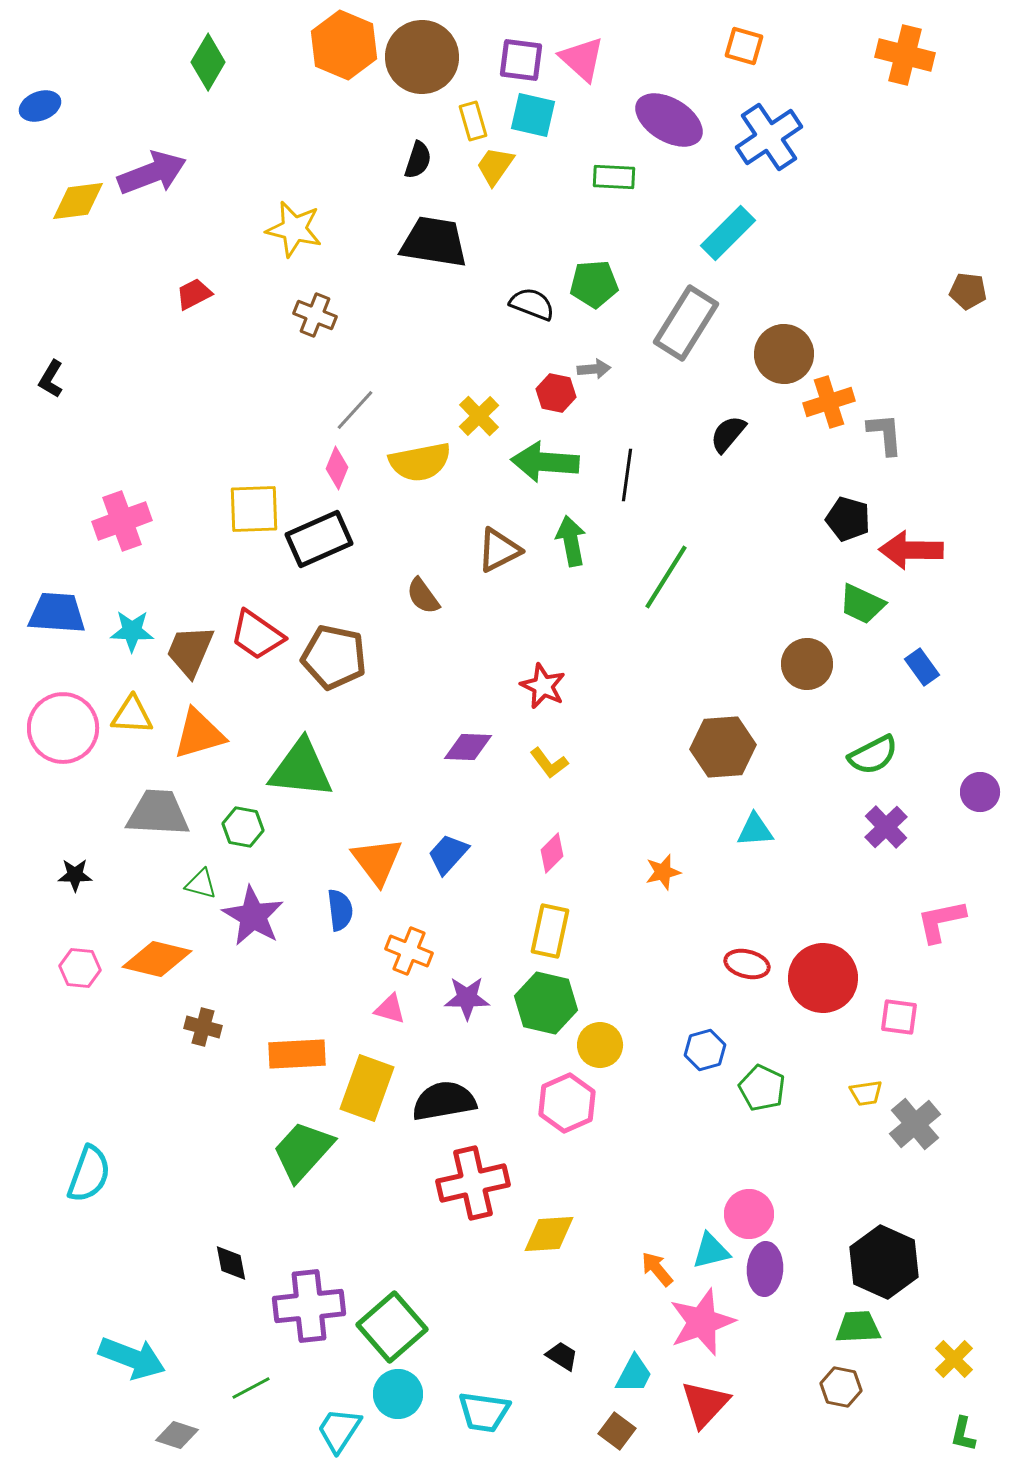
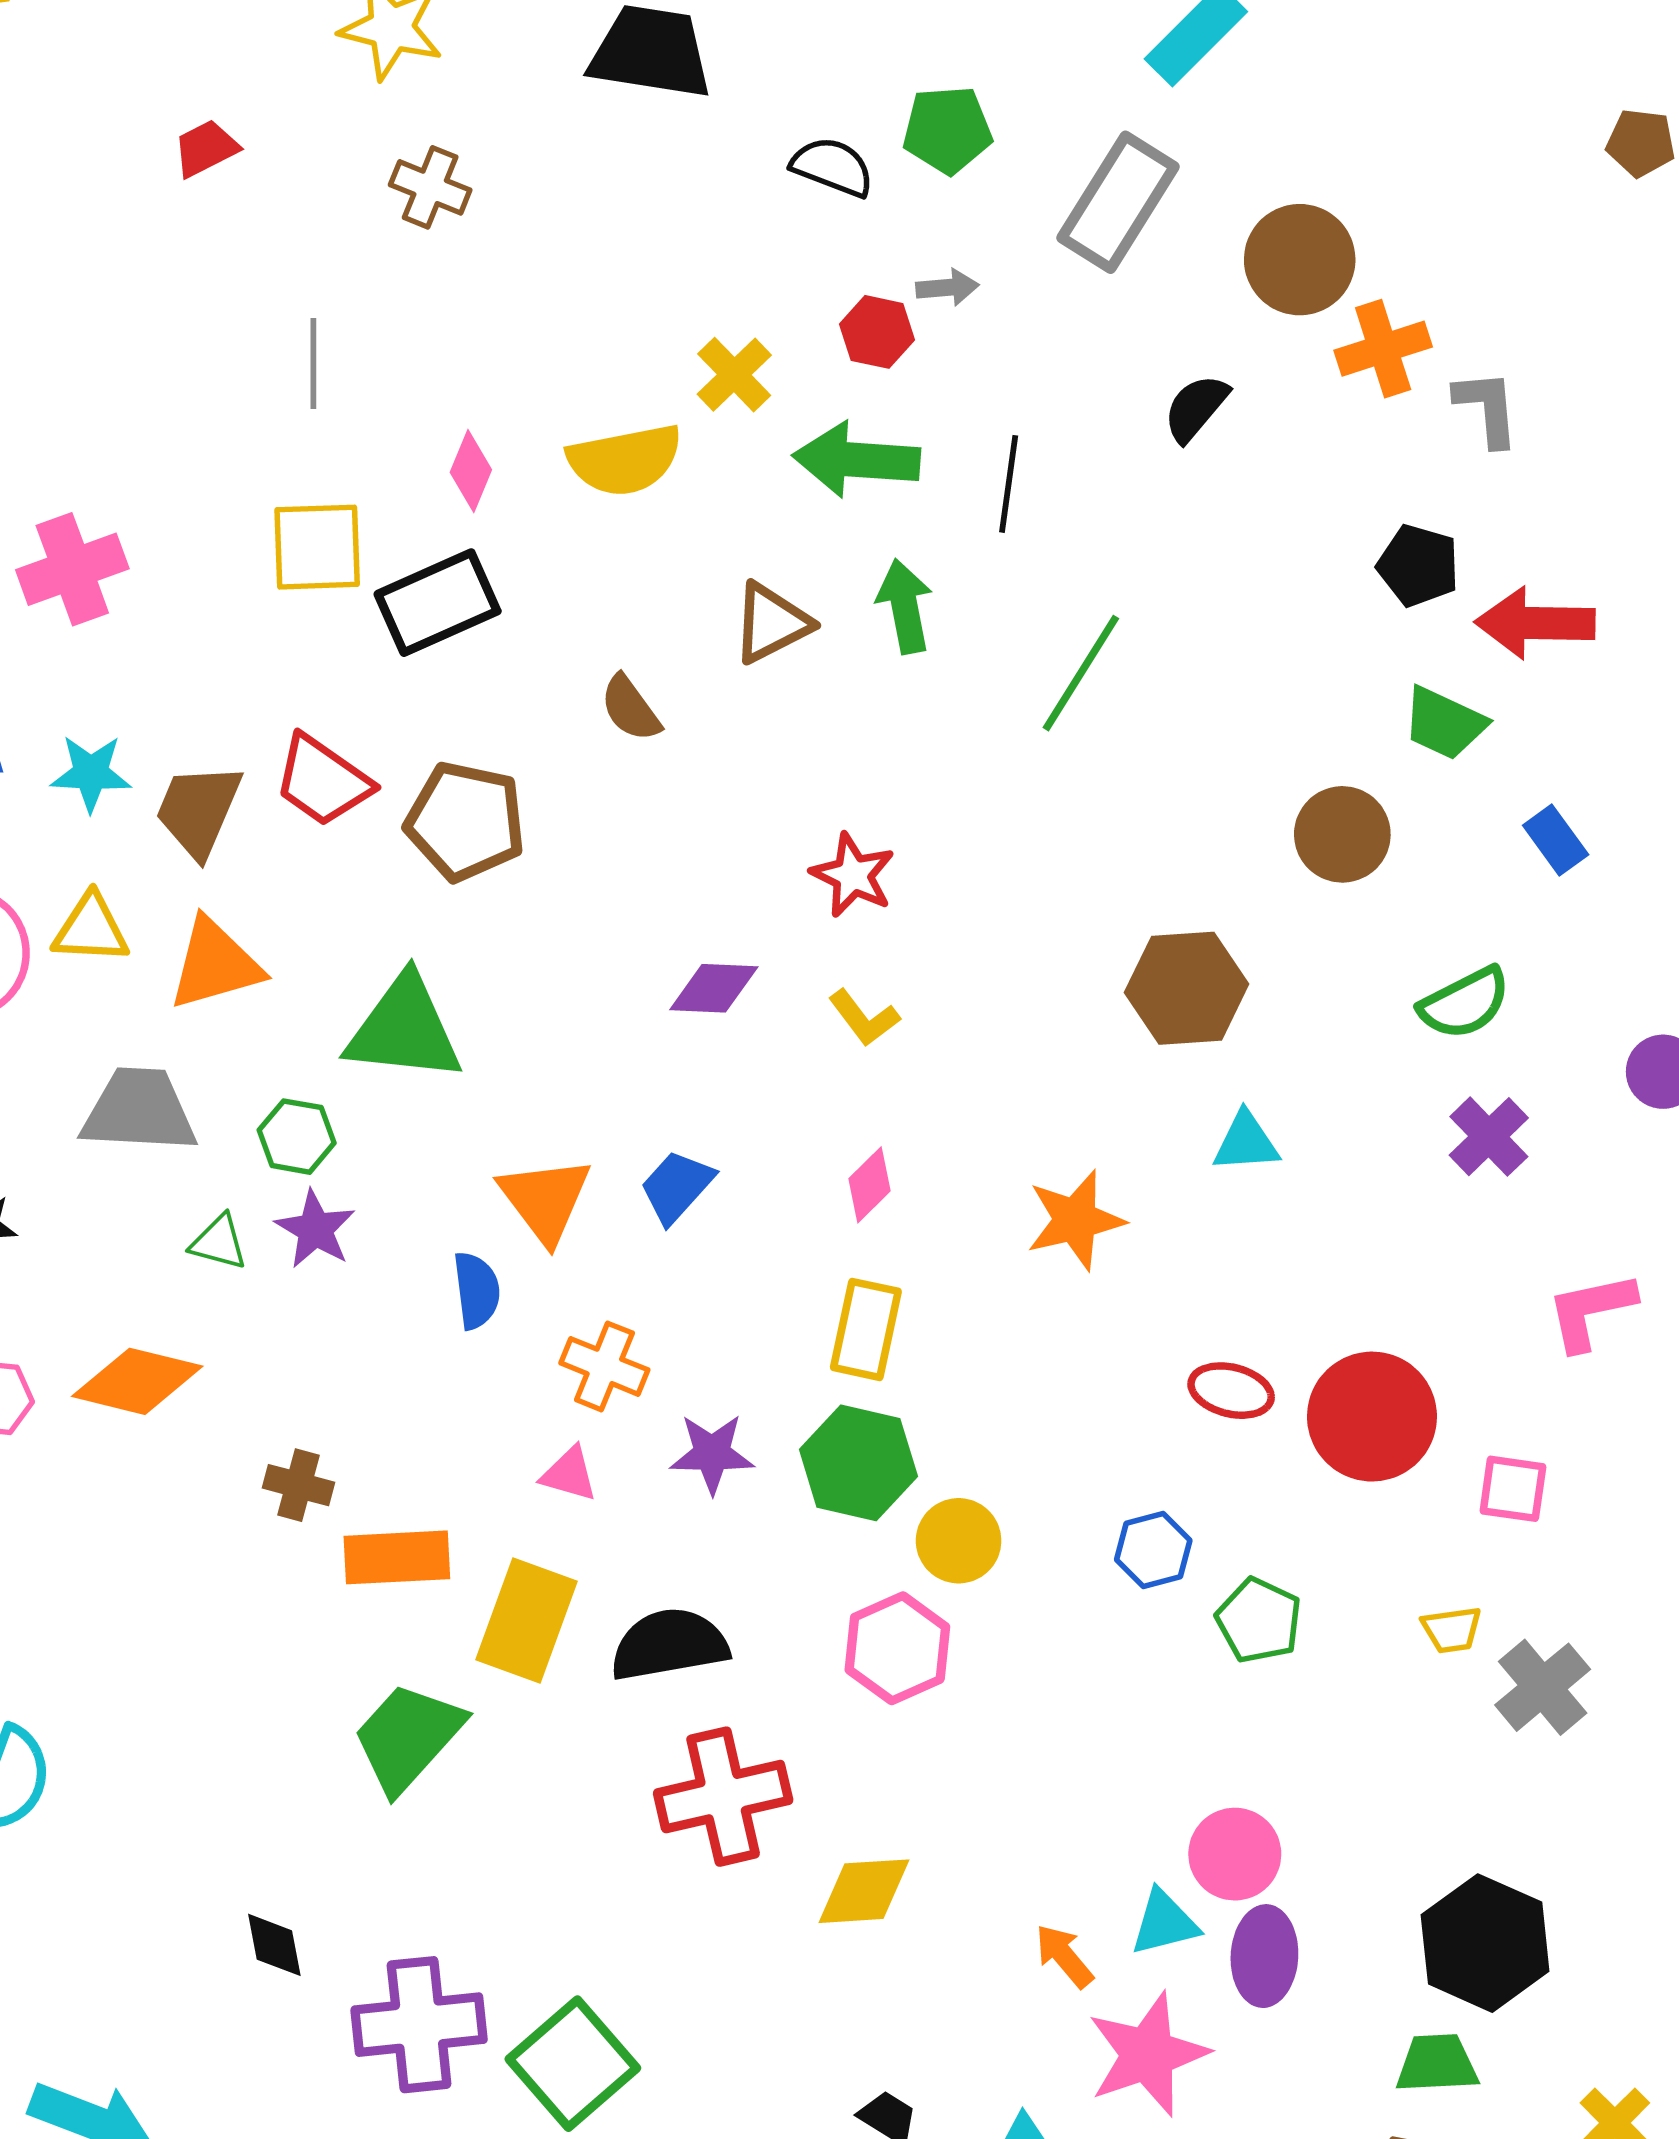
gray line: (355, 410) -> (313, 363), moved, turned -42
orange star: (663, 872) -> (1075, 1220), size x1.5
purple star: (253, 916) -> (315, 1229), moved, size x0.7
brown cross: (203, 1027) -> (299, 1485), moved

